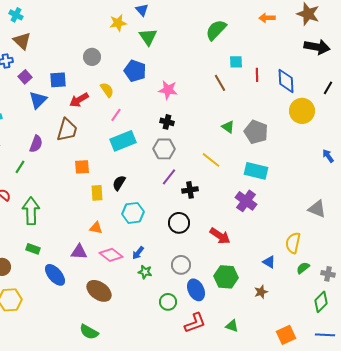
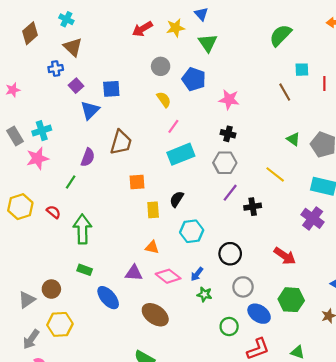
gray circle: (92, 57) -> (161, 66), moved
red arrow: (79, 100) -> (142, 29), moved
black circle: (179, 223) -> (230, 254), moved
blue ellipse: (196, 290) -> (259, 314), turned -30

